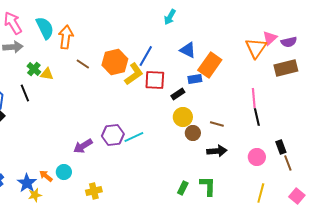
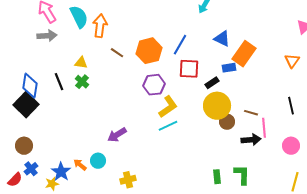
orange triangle: (256, 48) -> (292, 61), moved, size x0.7
green cross: (34, 69) -> (82, 82), moved
yellow L-shape: (134, 74) -> (168, 107), moved
pink line: (254, 98) -> (264, 128), moved
yellow circle: (183, 117) -> (217, 106), size x1.4
purple hexagon: (113, 135) -> (154, 85), moved
green rectangle: (183, 188) -> (217, 177), turned -32
yellow star: (35, 195) -> (52, 184), moved

